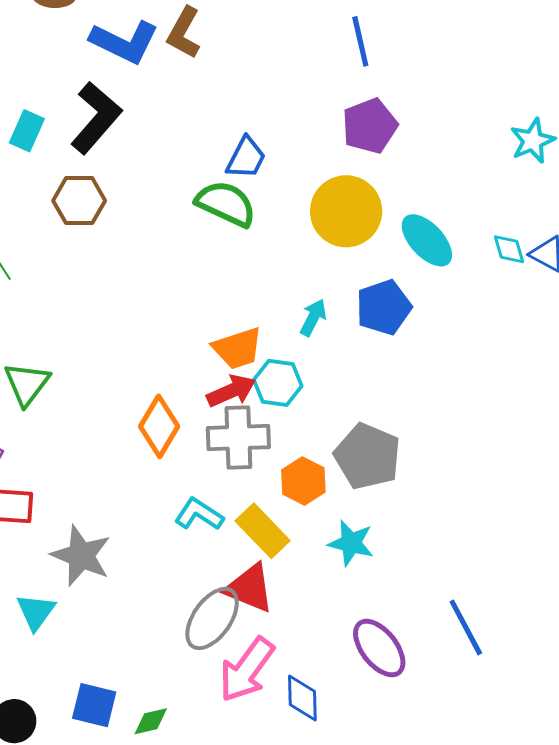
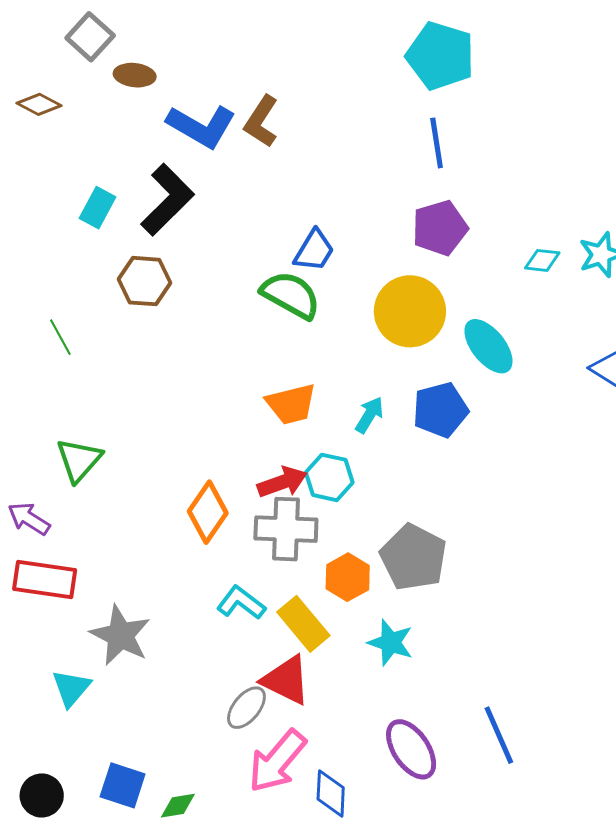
cyan diamond: (509, 249) -> (542, 260), moved, turned -72
orange trapezoid: (238, 348) -> (291, 404), moved
gray ellipse: (212, 619) -> (246, 708), size x0.7

